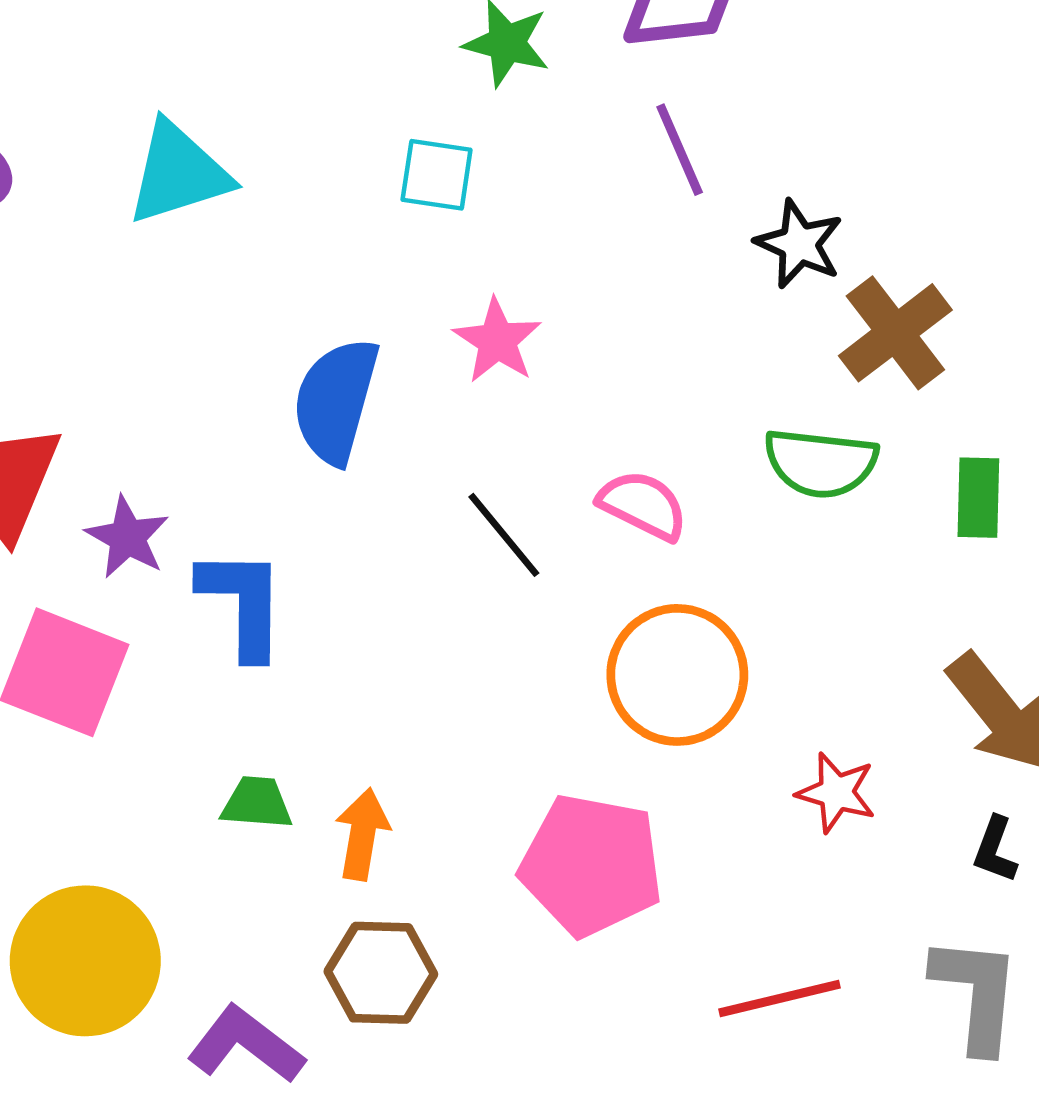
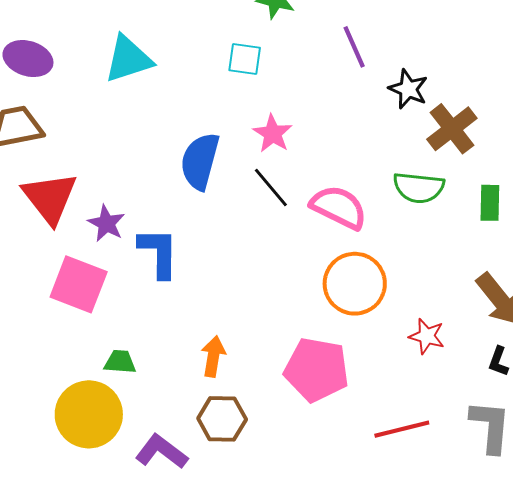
pink semicircle: (643, 505) -> (339, 207), size x1.4
black line: (504, 535) -> (271, 187), moved
green trapezoid: (257, 803) -> (120, 362), moved

